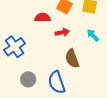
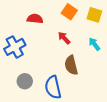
red semicircle: (43, 18) -> (35, 19), moved
red arrow: (62, 32) -> (64, 38), turned -128

